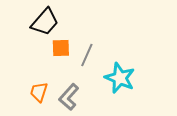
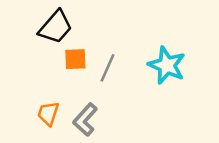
cyan star: (120, 78) -> (167, 65), moved

